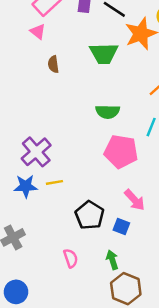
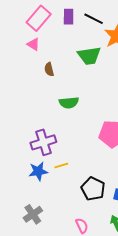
green semicircle: (108, 112) -> (69, 103), moved
purple cross: (36, 152) -> (43, 142), turned 30

